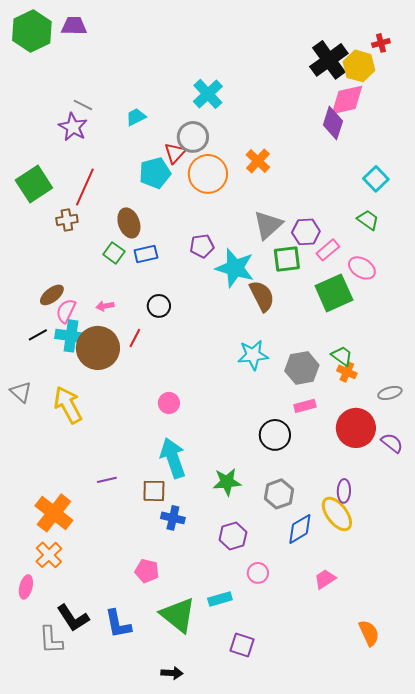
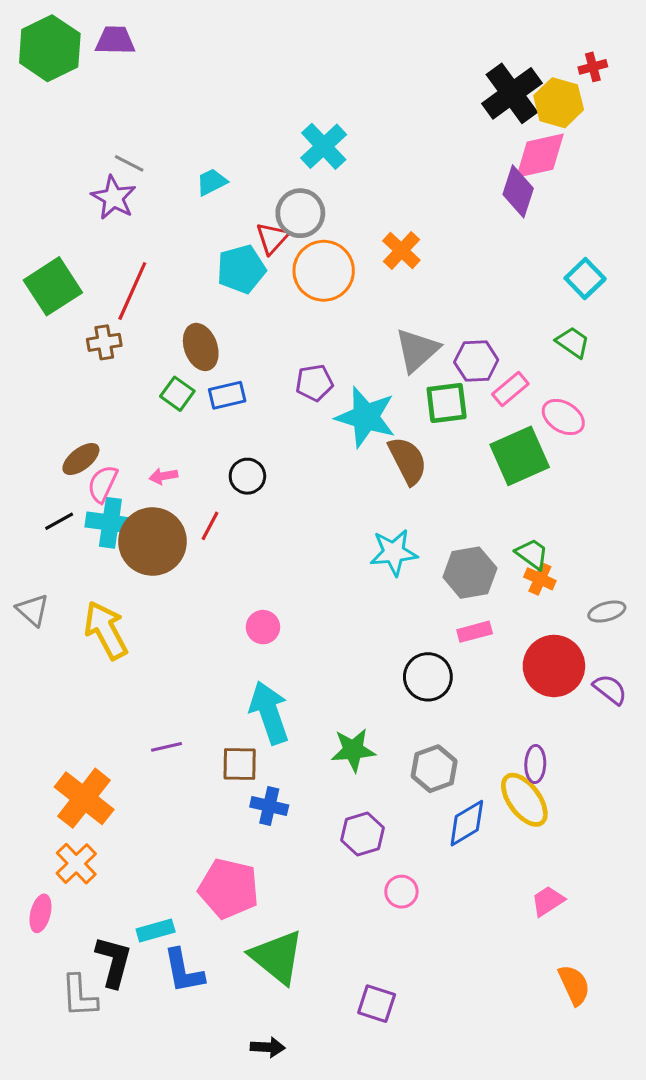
pink pentagon: (147, 571) -> (229, 888), size x1.6
pink trapezoid: (325, 579) -> (548, 901), moved
cyan rectangle: (220, 599) -> (156, 930), moved
black L-shape: (73, 618) -> (114, 962), turned -132

